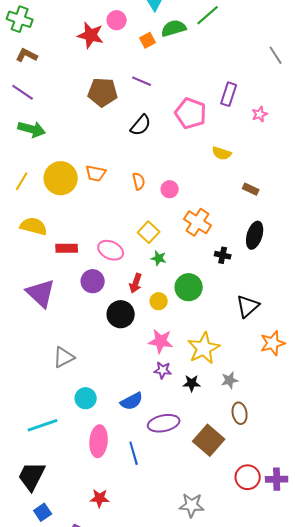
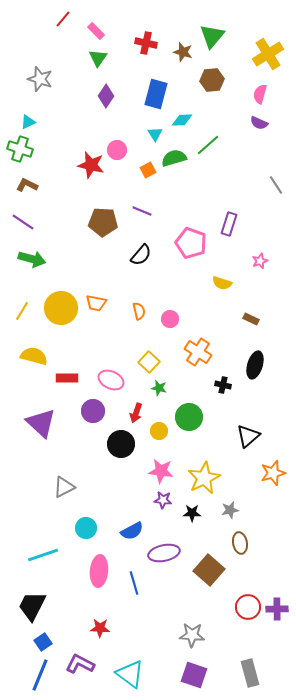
pink star: (260, 114) -> (260, 261), moved

